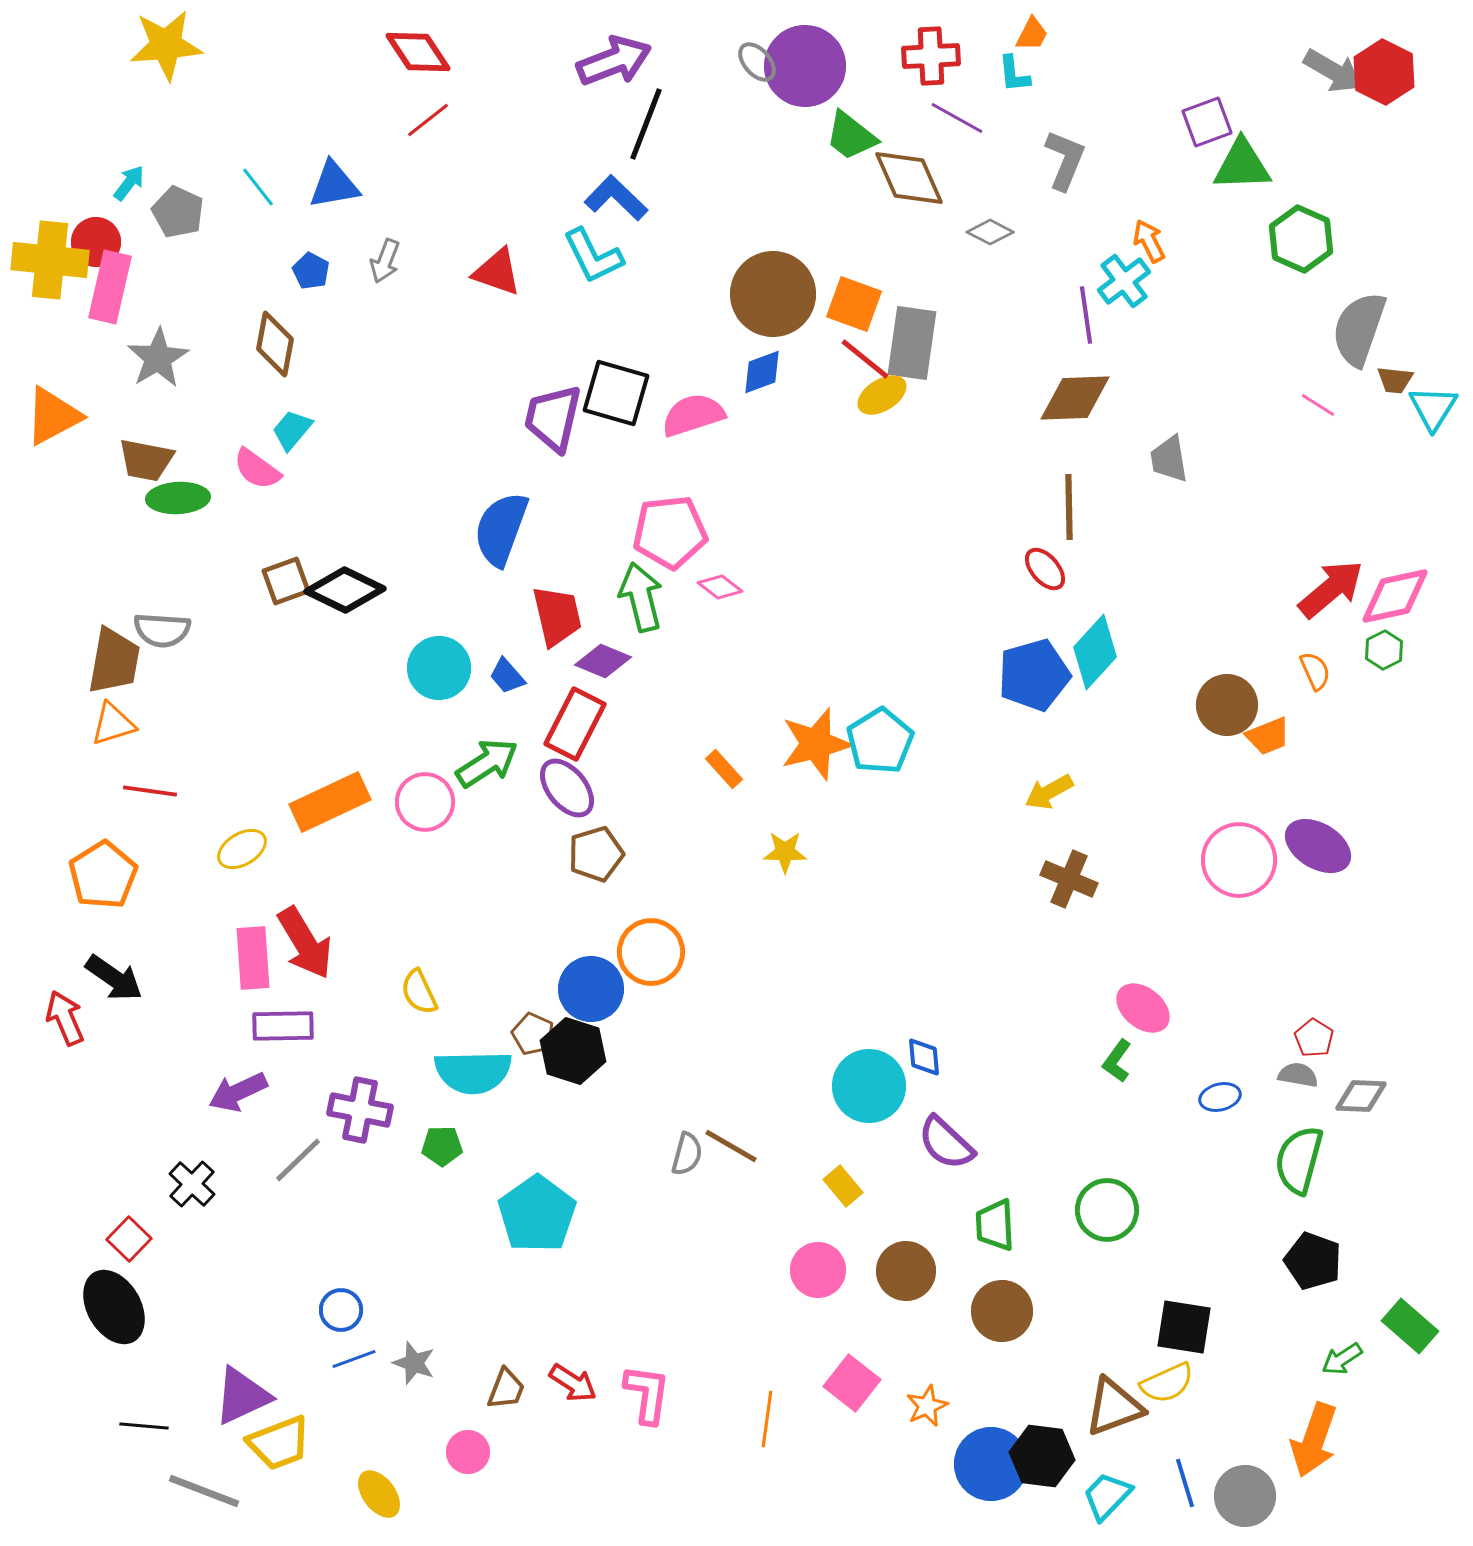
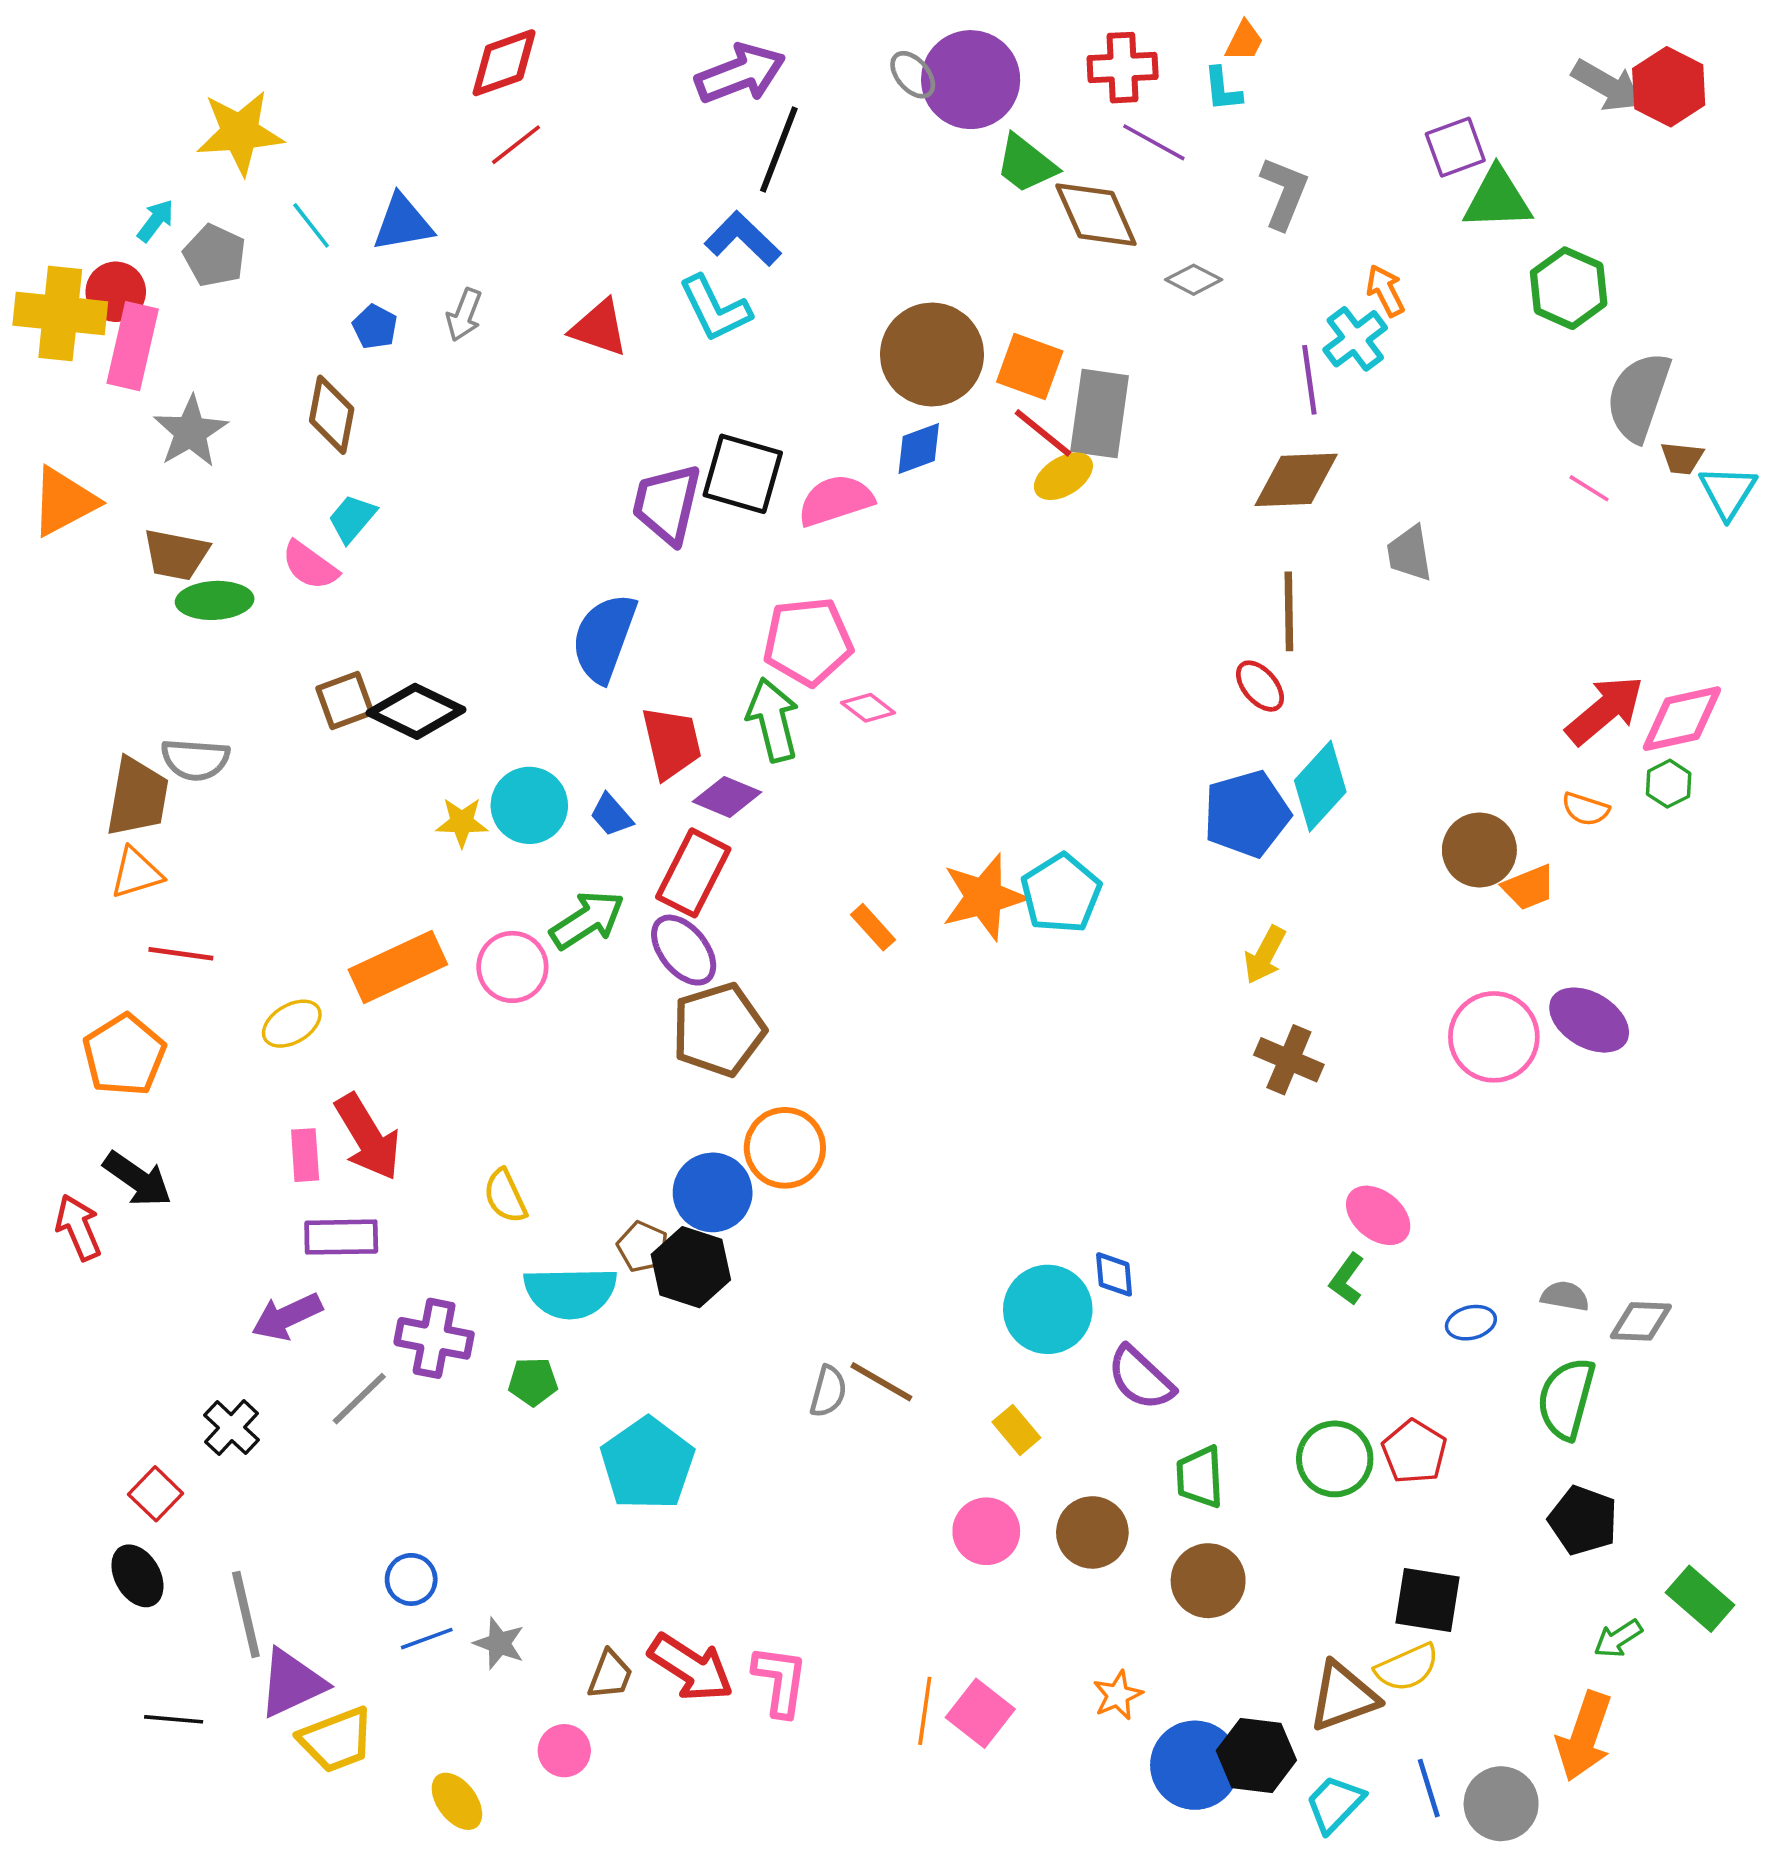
yellow star: (166, 45) -> (240, 133), moved
red diamond: (418, 52) -> (504, 63), turned -76
orange semicircle: (1315, 671) -> (1585, 809), turned 132
yellow arrow: (1049, 792) -> (1265, 955), turned -33
yellow star: (785, 852) -> (462, 822), moved
brown pentagon: (596, 854) -> (719, 1030), size x1.4
pink rectangle: (253, 958) -> (305, 1155), size x0.7
red pentagon: (1314, 1038) -> (1414, 1452), moved, size x1.4
black ellipse: (114, 1307) -> (137, 1576), size x0.7
red arrow: (573, 1383) -> (691, 1667), size x1.5
pink square: (852, 1383) -> (980, 1713), moved
gray line: (204, 1491) -> (246, 1614), moved, turned 56

